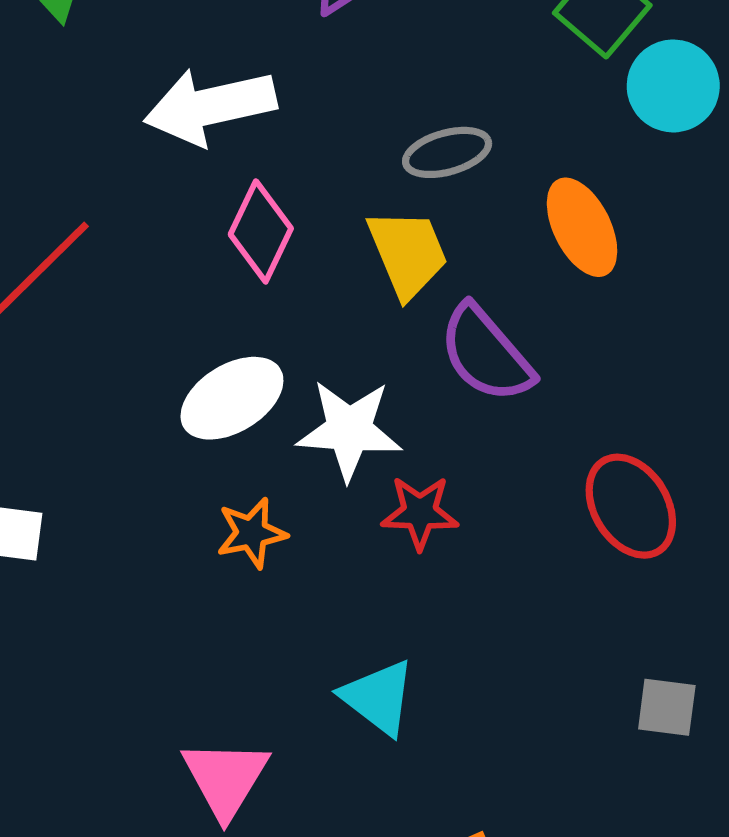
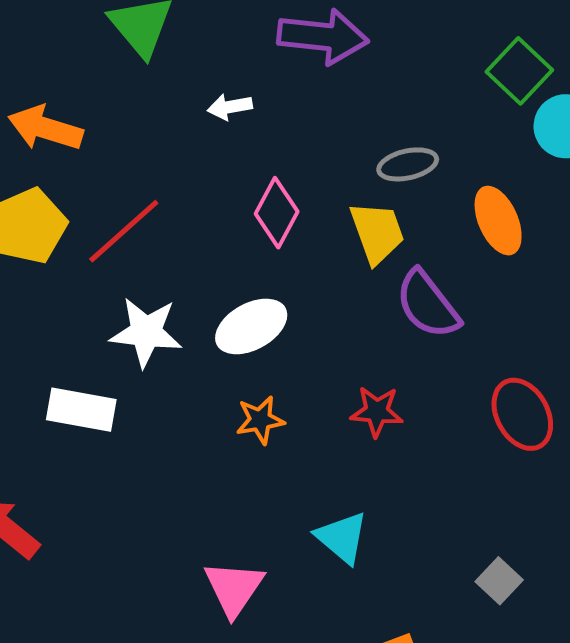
white arrow: (210, 106) -> (230, 107), moved, size x0.5
white star: (349, 430) -> (146, 332), moved
gray square: (667, 707) -> (499, 581), moved, turned 33

